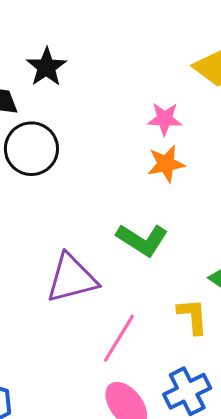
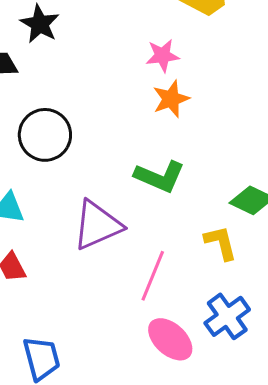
black circle: (31, 149) -> (45, 135), moved

